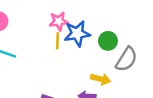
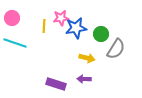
yellow line: (58, 41) -> (44, 26), moved
yellow arrow: (101, 79) -> (87, 58), moved

